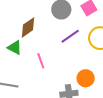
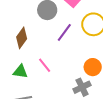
green triangle: (15, 48) -> (20, 72), moved

